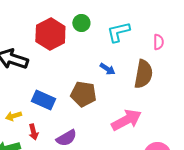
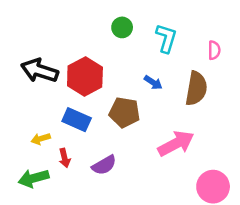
cyan L-shape: (118, 32) -> (166, 38), turned 120
red hexagon: (50, 34) -> (85, 77), moved

